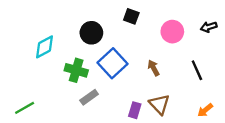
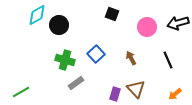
black arrow: (209, 27) -> (178, 23), size x1.5
black circle: (91, 33) -> (59, 25), moved
cyan diamond: (44, 47) -> (37, 15), moved
blue square: (112, 63) -> (96, 54), size x0.7

